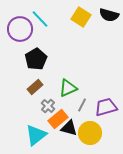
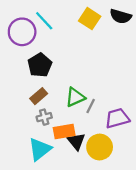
gray line: (82, 105) -> (91, 106), moved
gray cross: (48, 106) -> (44, 117), moved, turned 32
orange rectangle: (58, 119) -> (64, 132), turned 30
black triangle: (69, 128) -> (76, 141), turned 36

